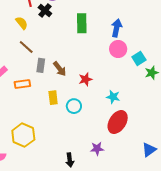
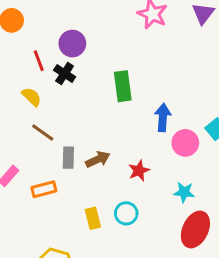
blue arrow: (117, 28) -> (163, 117), moved
pink circle: (118, 49) -> (185, 143), moved
brown arrow: (60, 69) -> (98, 159), turned -70
yellow rectangle: (53, 98) -> (93, 218), moved

